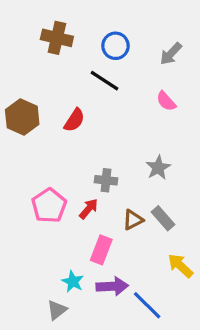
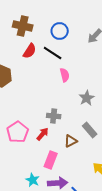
pink semicircle: (166, 101) -> (65, 75), moved, turned -152
red semicircle: (74, 120) -> (30, 51), moved
gray star: (158, 168) -> (87, 98), moved
gray rectangle: (163, 218) -> (90, 130), moved

